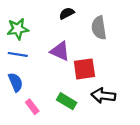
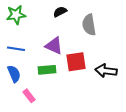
green star: (18, 29) -> (16, 15), moved
black arrow: (103, 96) -> (106, 71), moved
green rectangle: (67, 101) -> (47, 70), moved, turned -36

